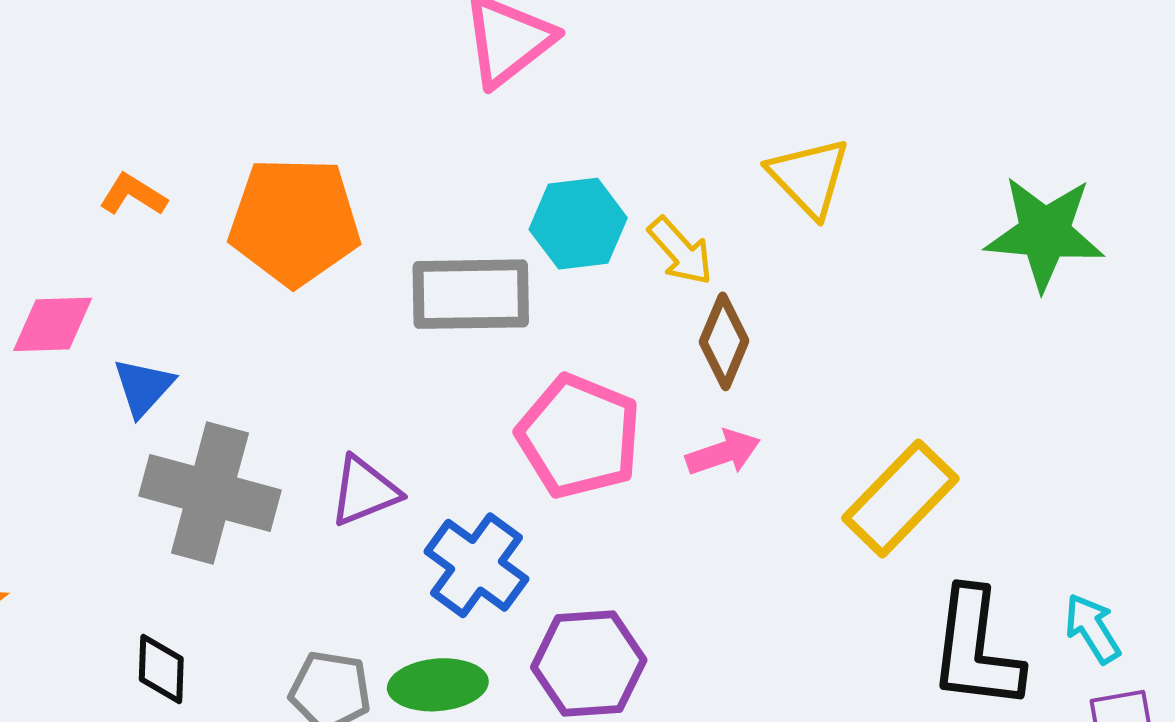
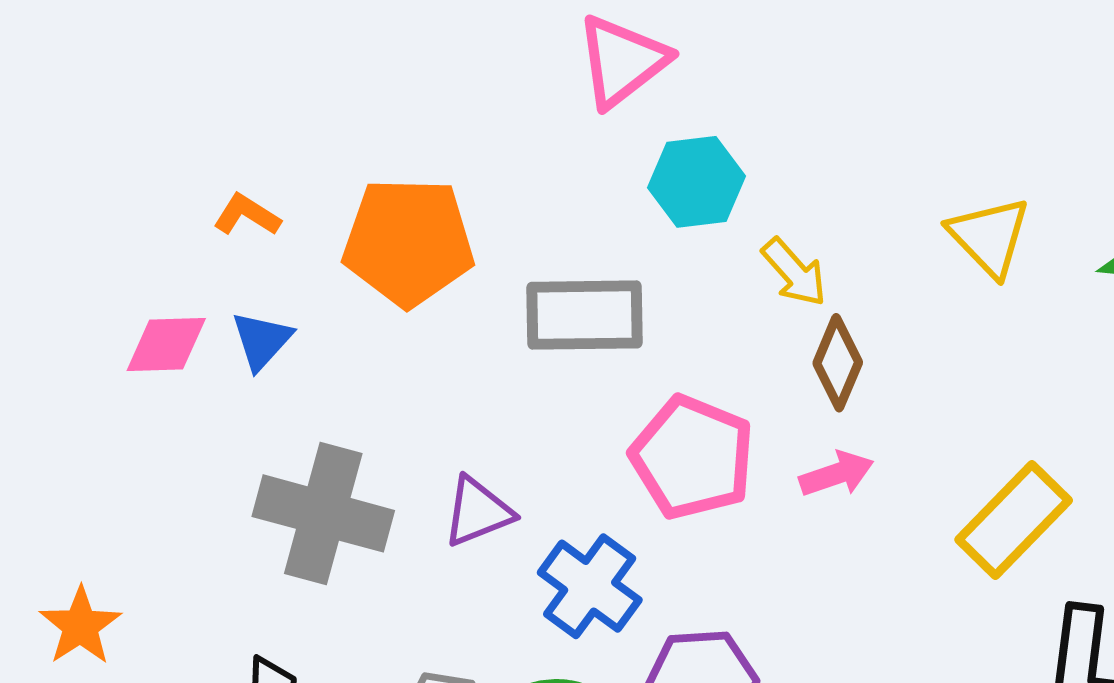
yellow triangle: (809, 177) -> (989, 237), moved
cyan hexagon: (578, 224) -> (697, 182), moved
blue triangle: (143, 387) -> (262, 340), moved

